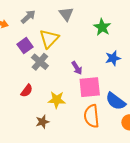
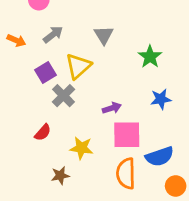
purple arrow: (77, 68) -> (112, 108), turned -80
blue semicircle: (116, 101) -> (160, 156), turned -60

